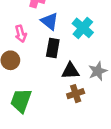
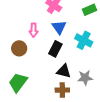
cyan cross: (83, 28) -> (84, 40), turned -30

